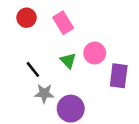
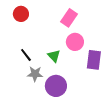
pink rectangle: (63, 23) -> (69, 18), moved, turned 66
green triangle: (68, 61) -> (54, 56), moved

